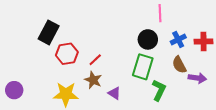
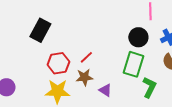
red hexagon: (67, 54) -> (58, 63), moved
brown star: (93, 80) -> (84, 77), turned -30

